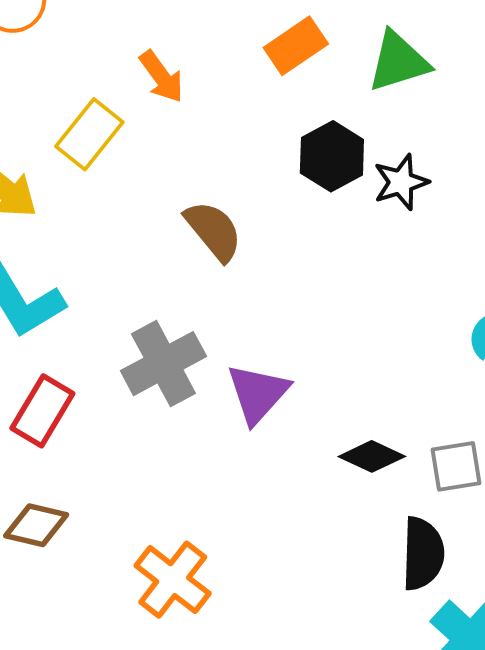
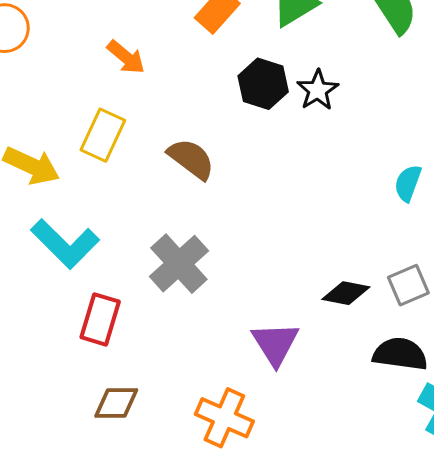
yellow rectangle: (89, 134) -> (103, 135), moved
purple triangle: (258, 393) -> (275, 344), moved
black semicircle: (423, 554) -> (400, 354), turned -70

